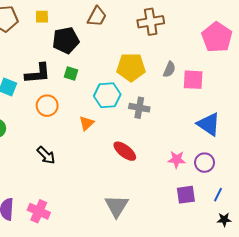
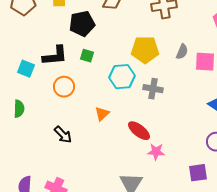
orange triangle: (86, 123) -> (102, 114), moved
pink star: (177, 159) -> (156, 152), moved

